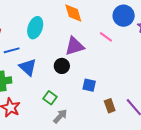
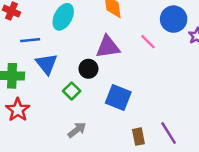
blue square: (89, 85) -> (118, 97), size x1.5
green square: (50, 98) -> (72, 91), moved
brown rectangle: (110, 106) -> (138, 137), moved

